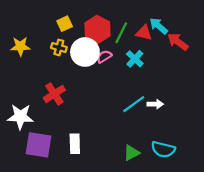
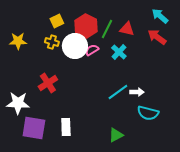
cyan arrow: (159, 26) -> (160, 16), moved
cyan semicircle: (163, 149) -> (148, 113), moved

